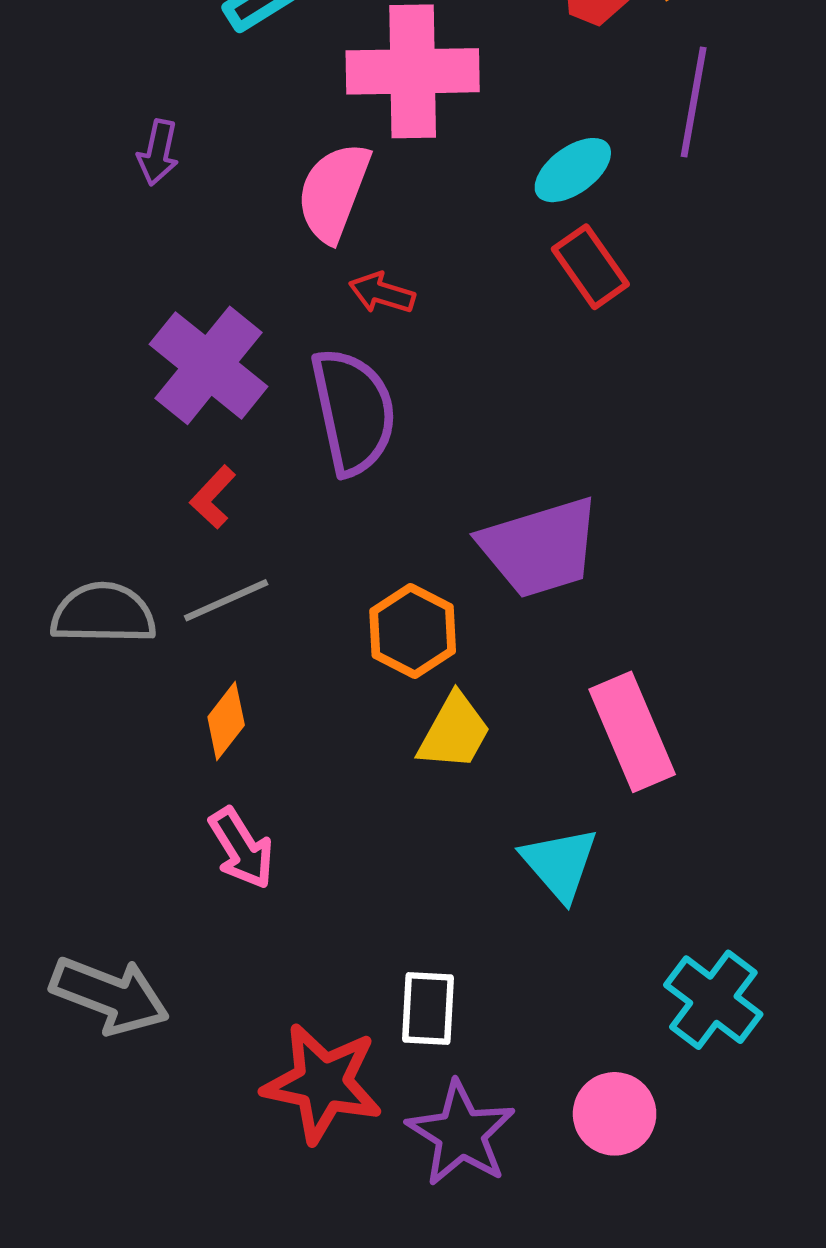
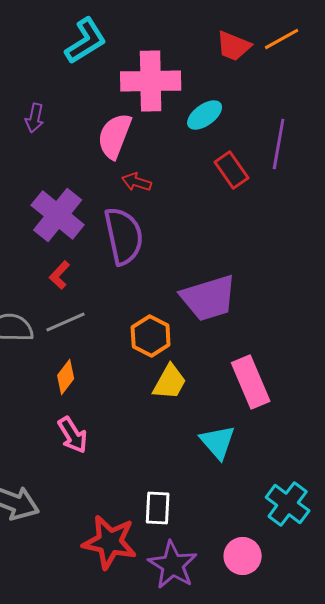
purple line: (694, 102) -> (279, 144), moved
cyan ellipse: (573, 170) -> (205, 115), moved

